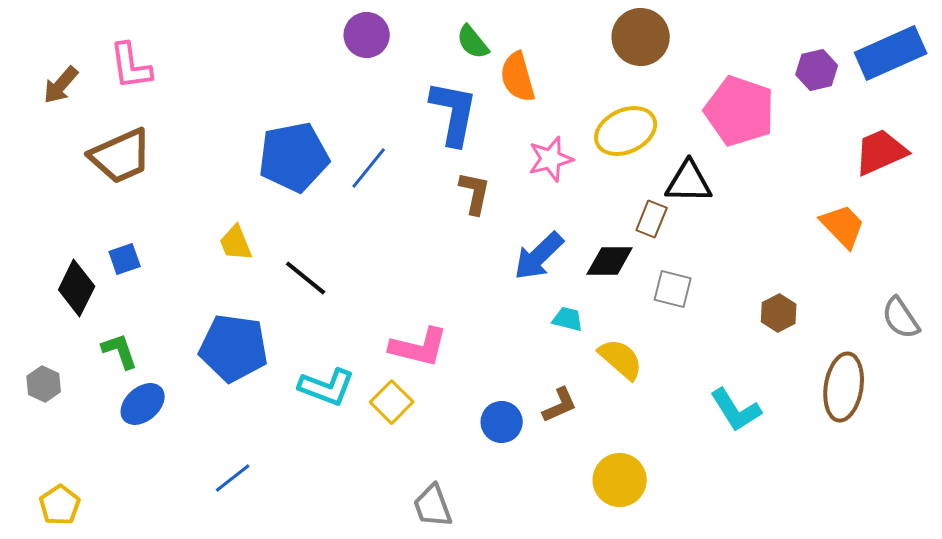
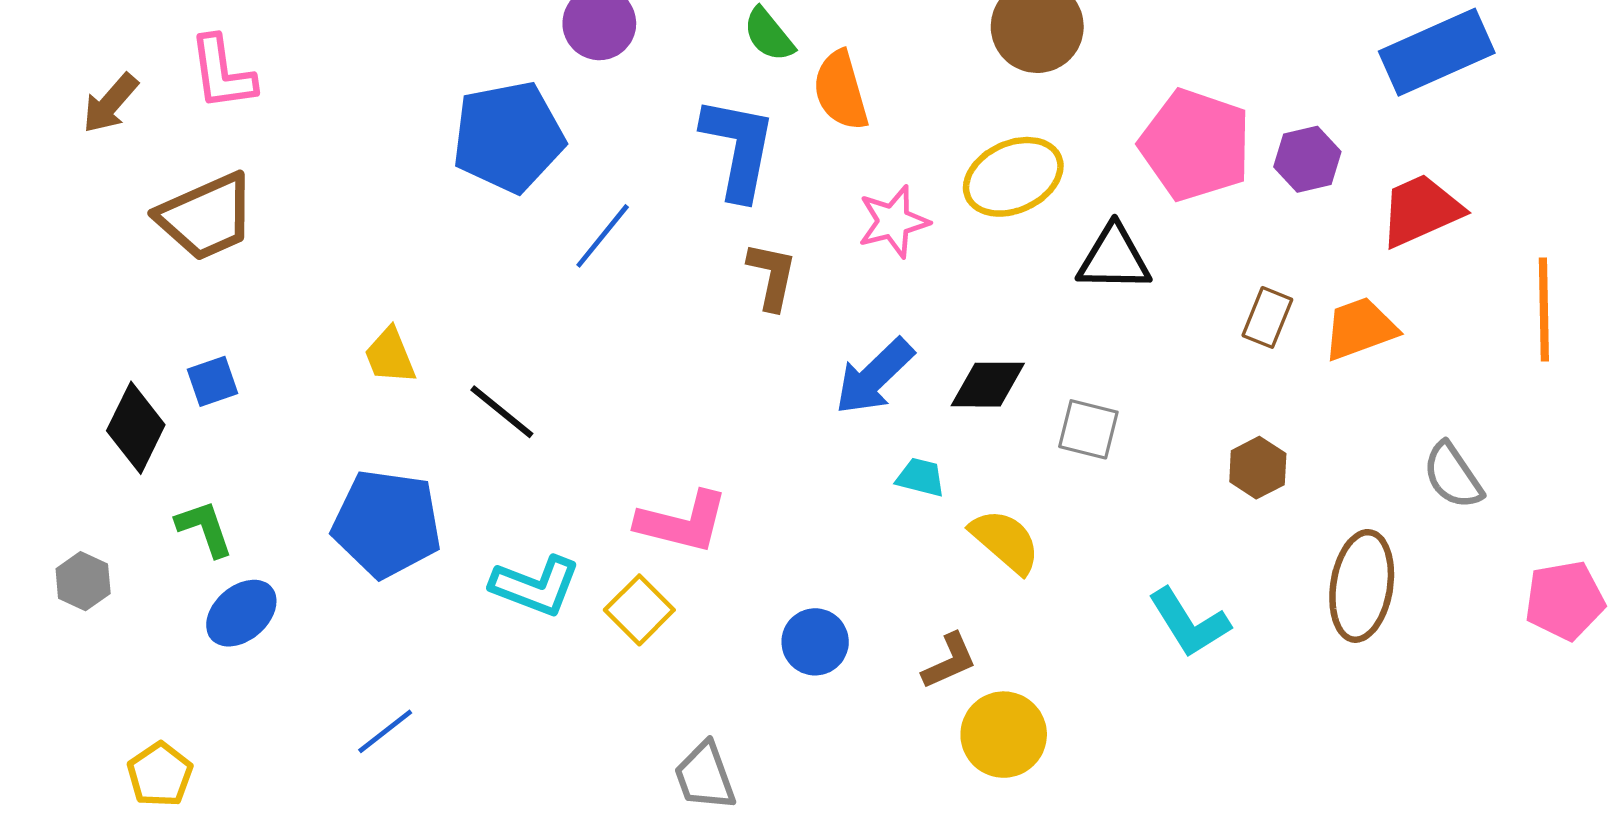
purple hexagon: (817, 70) -> (1307, 159), moved
blue pentagon: (294, 157) -> (508, 137), moved
brown rectangle: (652, 219) -> (1267, 317), moved
orange trapezoid: (843, 226) -> (1360, 329), turned -66
brown L-shape: (560, 405) -> (949, 661), moved
yellow pentagon: (60, 505) -> (160, 775), moved

